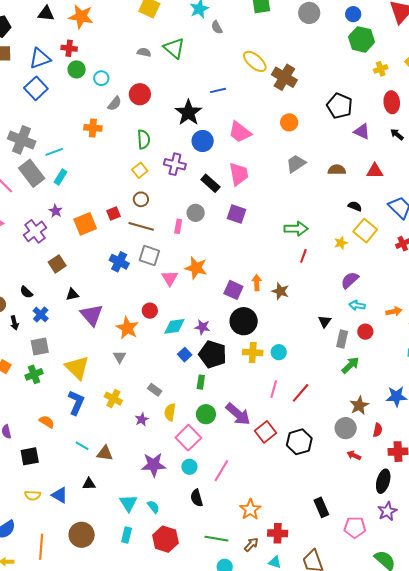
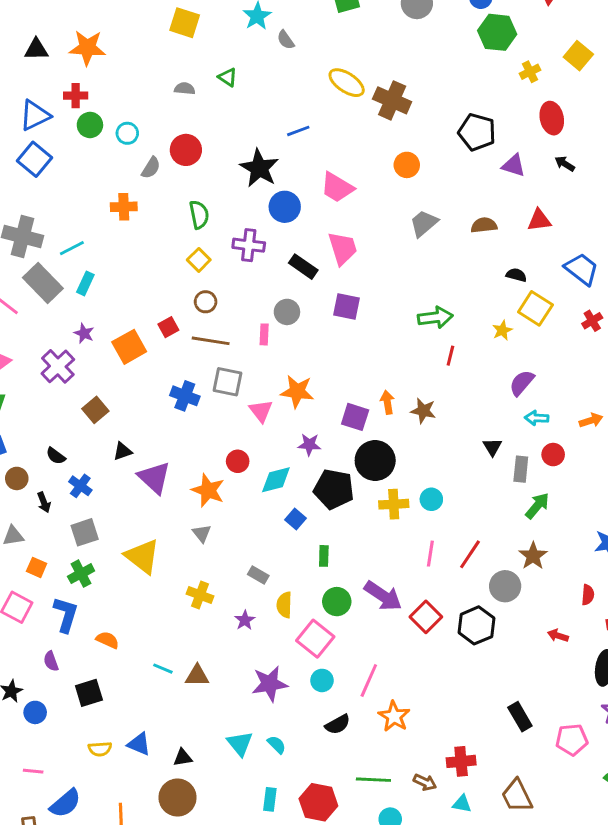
green triangle: (174, 48) -> (228, 77), size x0.6
purple star: (202, 327) -> (309, 445), moved
black pentagon: (213, 354) -> (334, 489), moved
blue L-shape: (76, 403) -> (66, 615), moved
brown star: (359, 405) -> (533, 556), moved
gray circle: (346, 428) -> (505, 586), moved
black triangle: (89, 484) -> (183, 758), moved
black semicircle: (197, 498) -> (338, 724), turned -96
orange star: (250, 509) -> (394, 716), moved
cyan rectangle: (127, 535) -> (270, 799), moved
red hexagon: (165, 539) -> (318, 802), moved
brown arrow: (251, 545) -> (425, 782), turned 77

